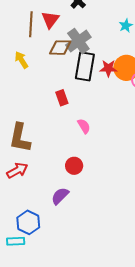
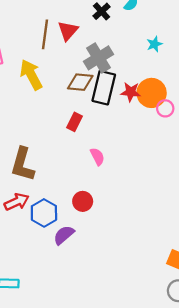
brown diamond: (60, 48) -> (80, 82), moved
yellow arrow: (21, 60) -> (31, 75), size x1.5
red rectangle: (62, 98) -> (74, 122), turned 42
blue hexagon: (28, 222) -> (44, 213), moved

